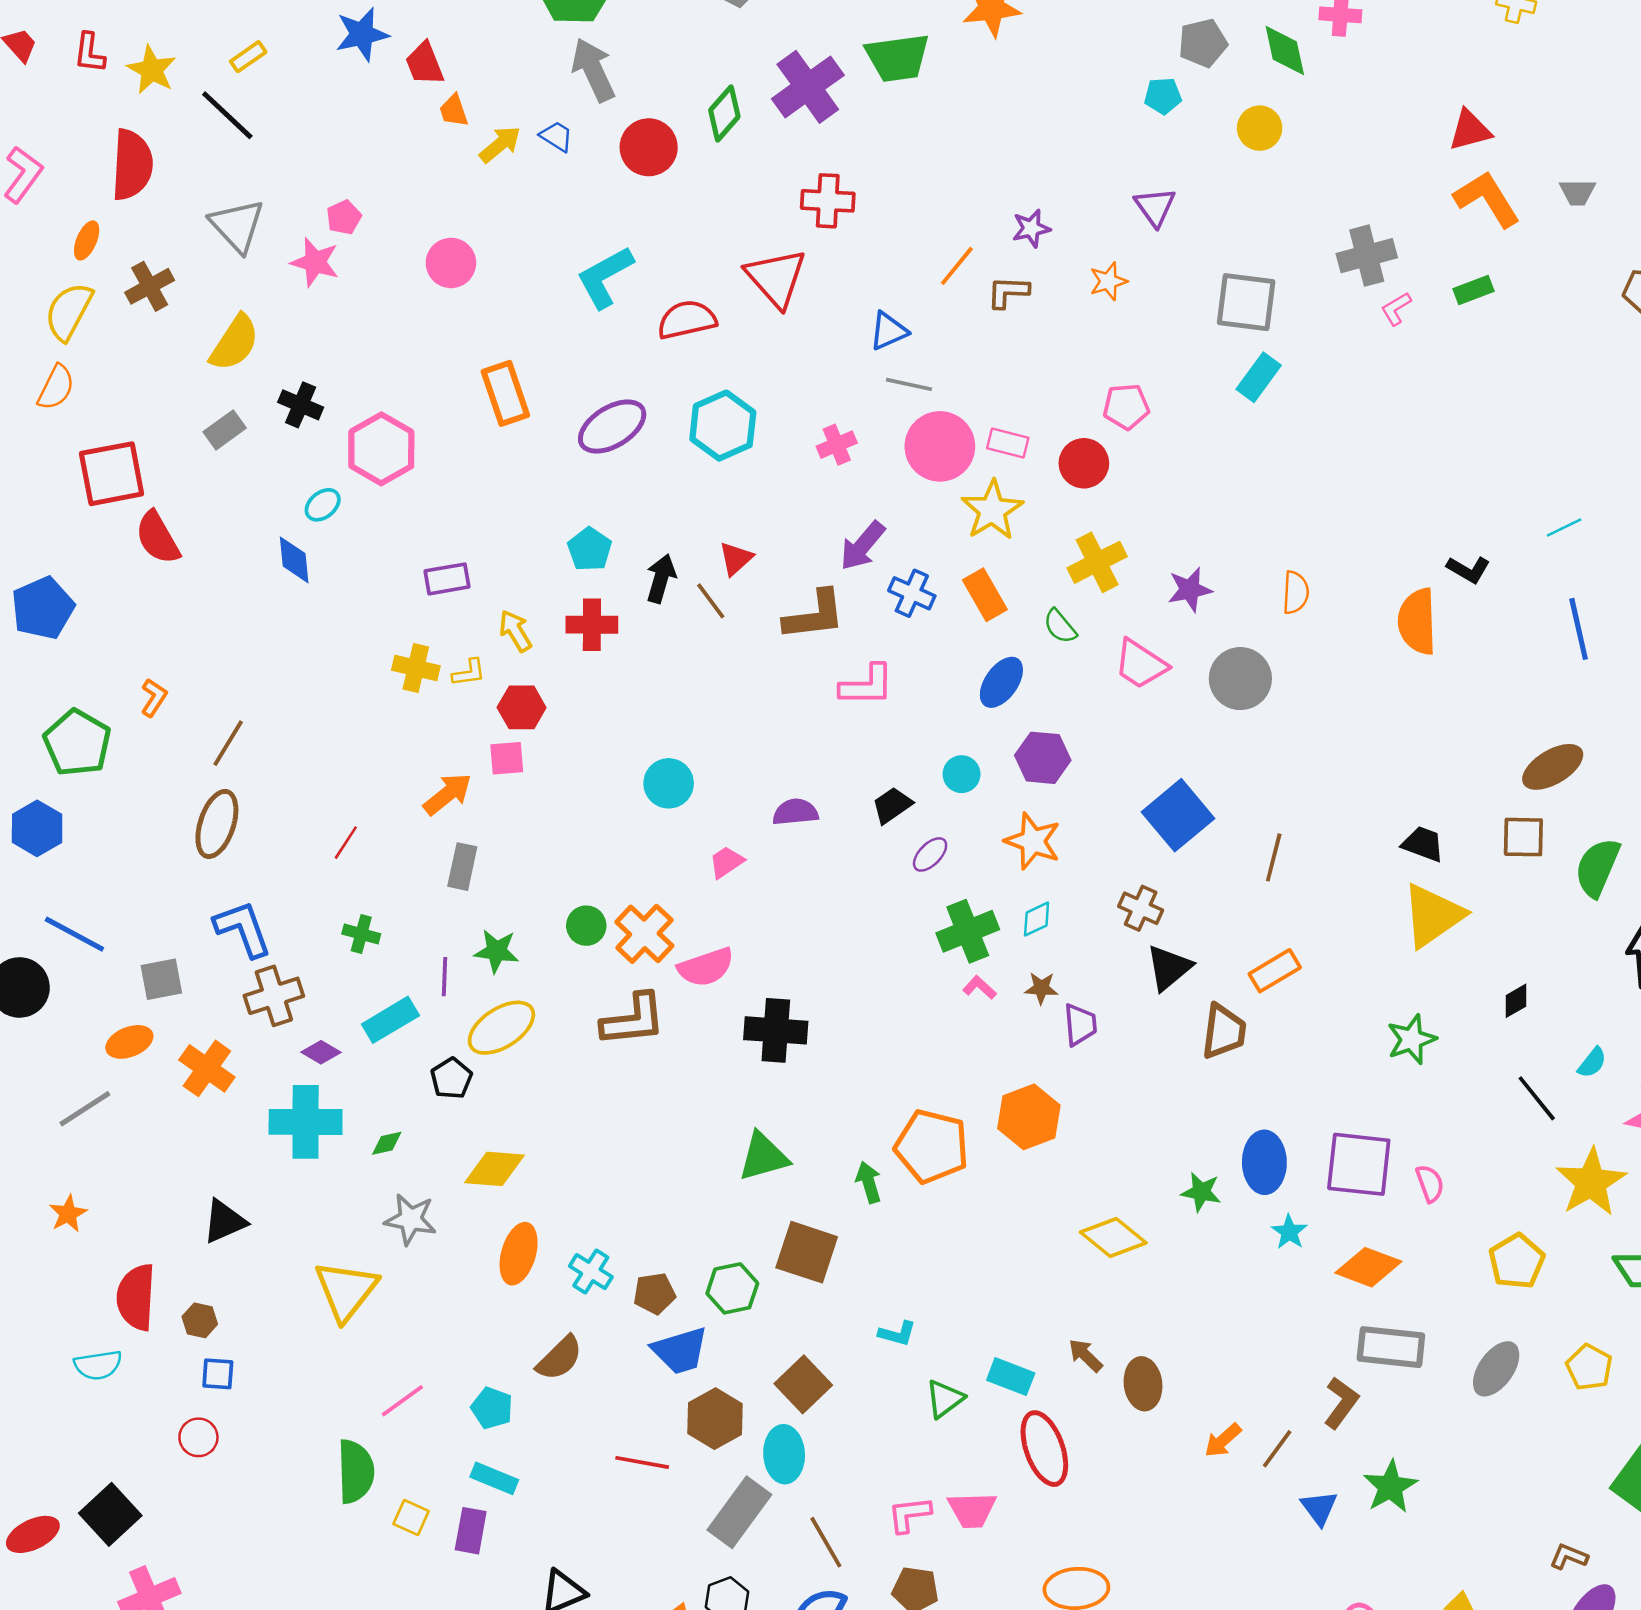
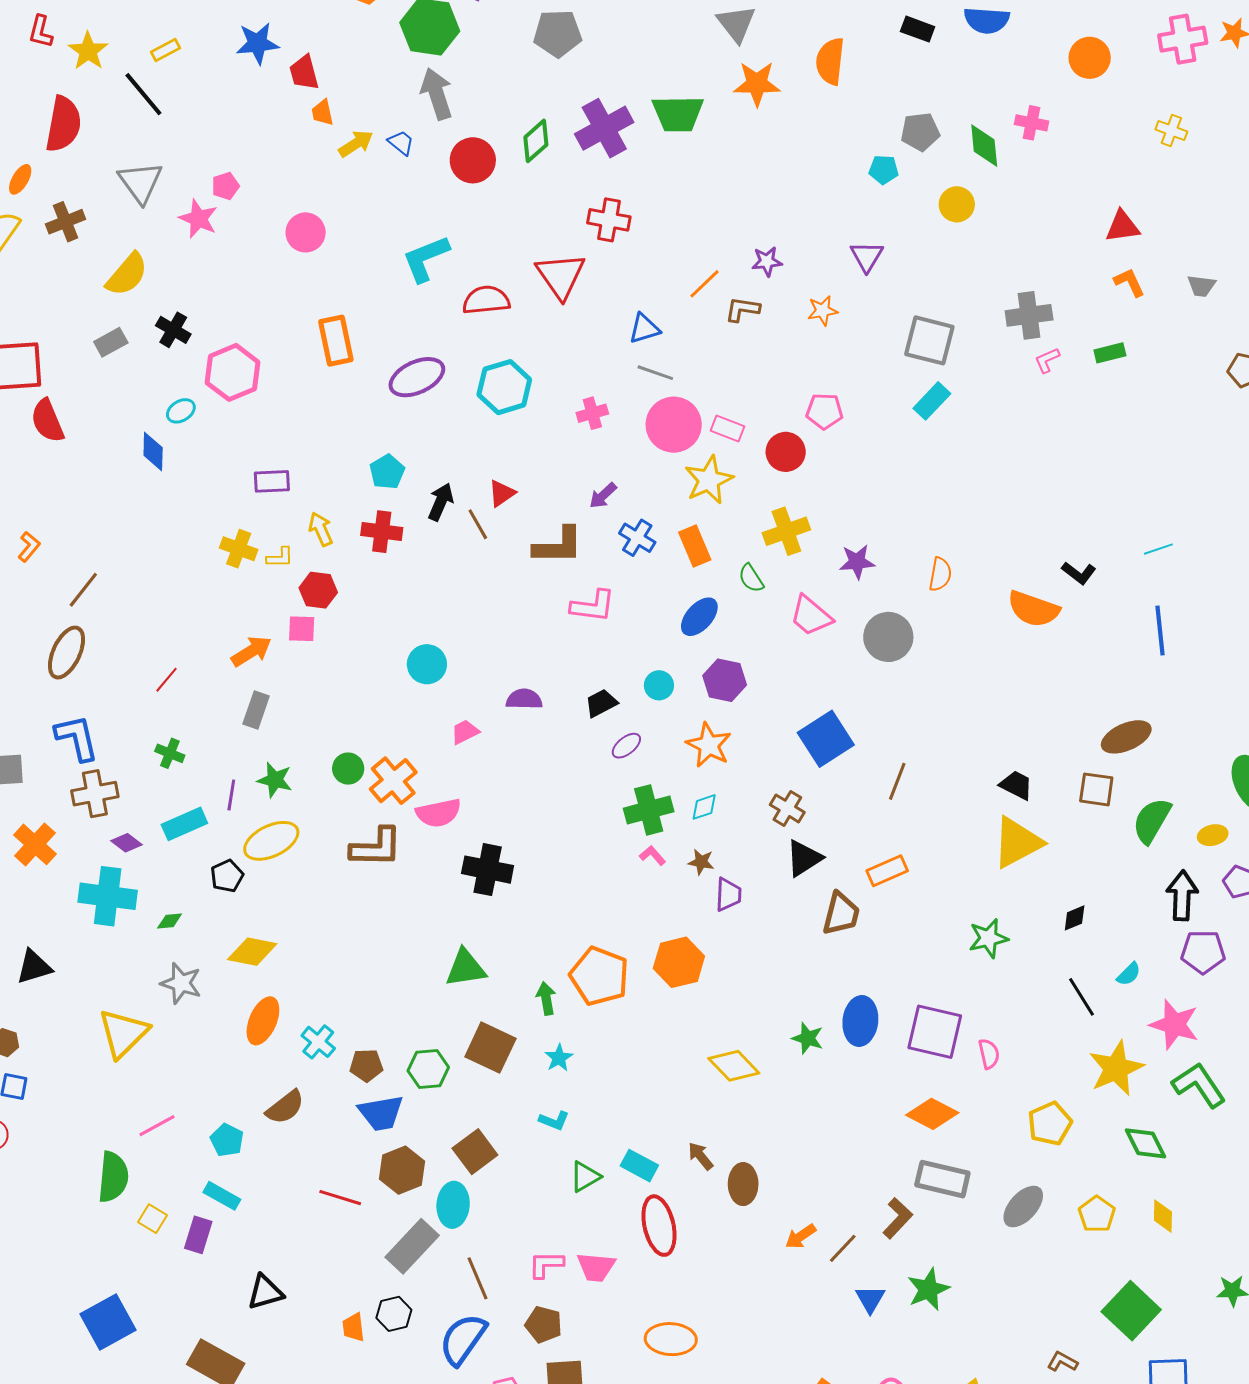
orange L-shape: (1487, 199) -> (1129, 282), size x0.6
purple arrow: (862, 546) -> (603, 495), size x0.7
orange semicircle: (1417, 621) -> (1033, 609), turned -76
cyan star: (1289, 1232) -> (559, 1058), moved

